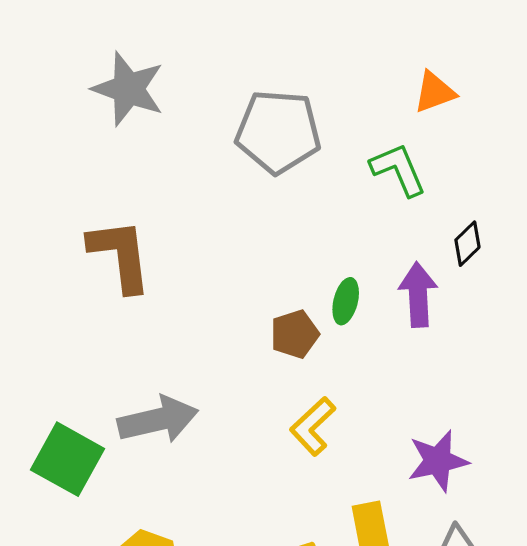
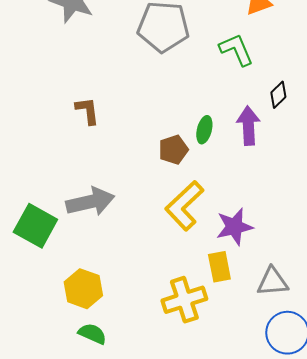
brown L-shape: (120, 255) -> (87, 111), moved, size x0.6
yellow L-shape: (313, 426) -> (184, 206), size x1.4
purple star: (438, 461) -> (234, 227), moved

